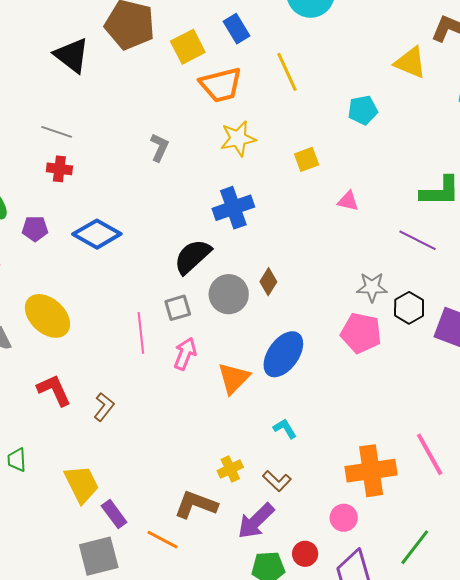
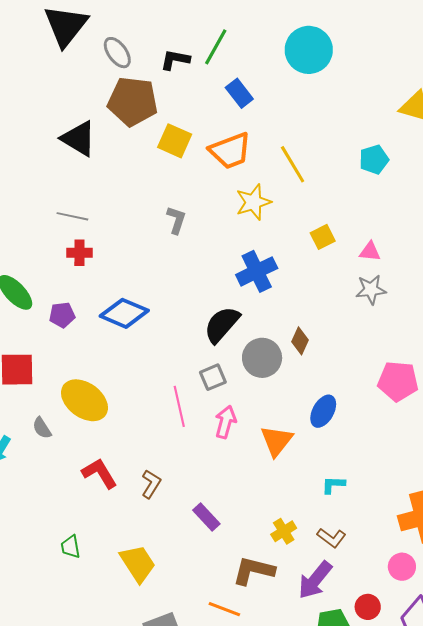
yellow square: (188, 47) -> (175, 141), moved, turned -32
yellow line: (287, 72) -> (293, 164), moved
yellow square: (307, 159) -> (323, 237), moved
gray star: (372, 287) -> (371, 290), moved
blue ellipse: (283, 354) -> (323, 411), size x0.7
cyan L-shape: (285, 429) -> (333, 485), turned -50
purple rectangle: (114, 514) -> (206, 517), moved

